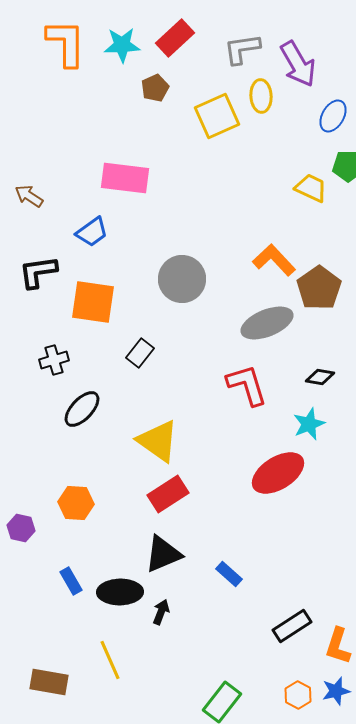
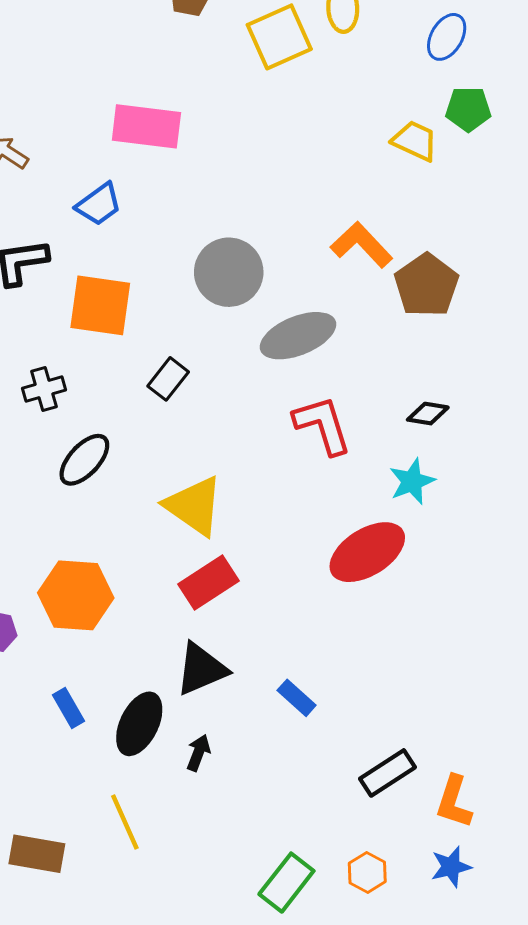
gray ellipse: (267, 323) -> (298, 336), moved
orange hexagon: (76, 503) -> (76, 595), size x1.4
black ellipse: (120, 592) -> (139, 724), turned -63
orange hexagon: (298, 695) -> (367, 872), moved

